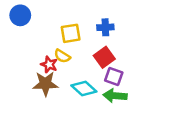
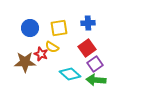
blue circle: (20, 15) -> (30, 28), moved
purple square: (114, 76) -> (95, 64), turned 35
brown star: (45, 84) -> (25, 62), moved

